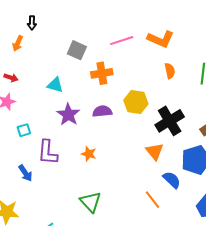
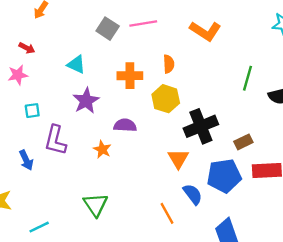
pink line: (122, 41) -> (143, 24), moved
orange semicircle: (170, 71) -> (169, 64), moved
orange cross: (102, 73) -> (130, 76), moved
purple semicircle: (102, 111) -> (125, 125), moved

